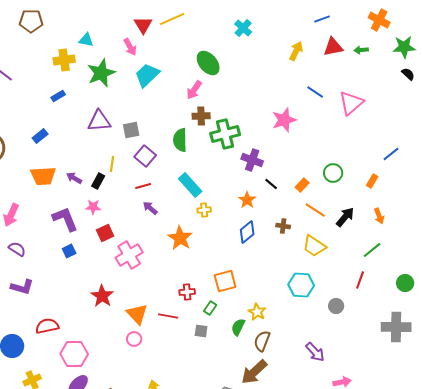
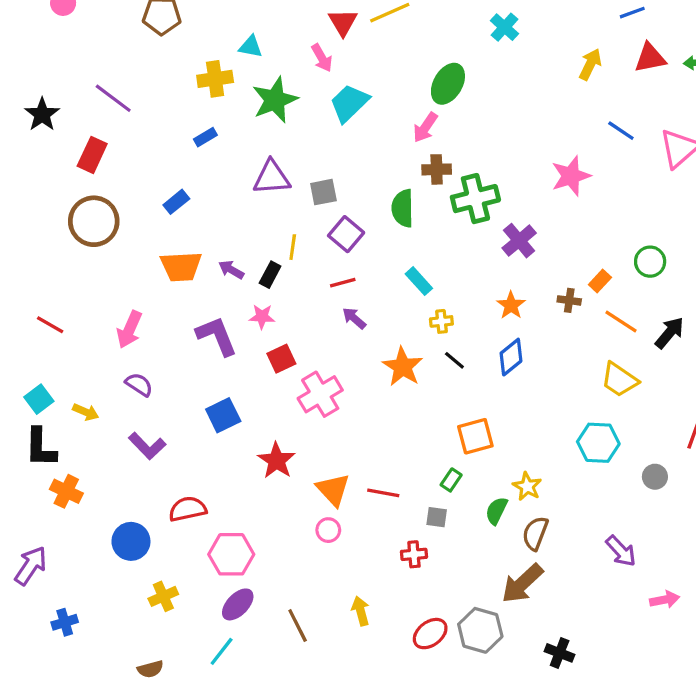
green ellipse: (208, 63) -> (448, 84), turned 70
purple cross: (252, 160) -> (519, 241), turned 30
black line: (271, 184) -> (454, 360), moved
cyan rectangle: (190, 185) -> (419, 281), size x0.7
brown cross: (283, 226) -> (569, 300), moved
blue square: (69, 251) -> (223, 415), moved, size x1.5
purple L-shape: (22, 287) -> (147, 446), turned 30
red cross: (187, 292) -> (414, 554), moved

